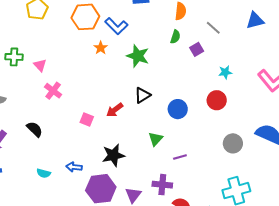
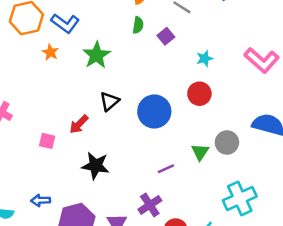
green star: (138, 56) -> (97, 55), turned 30
blue circle: (178, 109) -> (154, 111), size x1.4
green triangle: (156, 139) -> (200, 152), moved
black star: (113, 155) -> (96, 166), moved, turned 30
purple cross: (162, 185) -> (150, 205), turned -30

